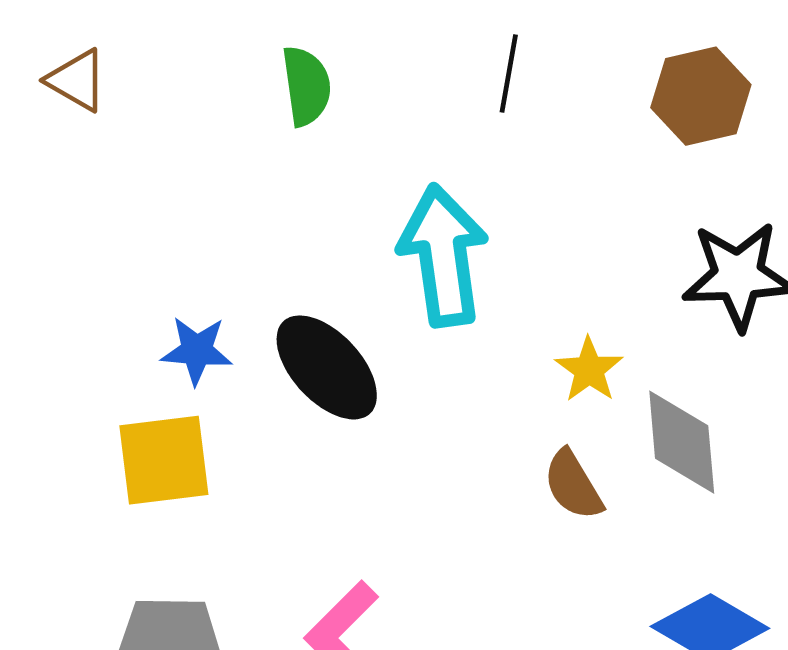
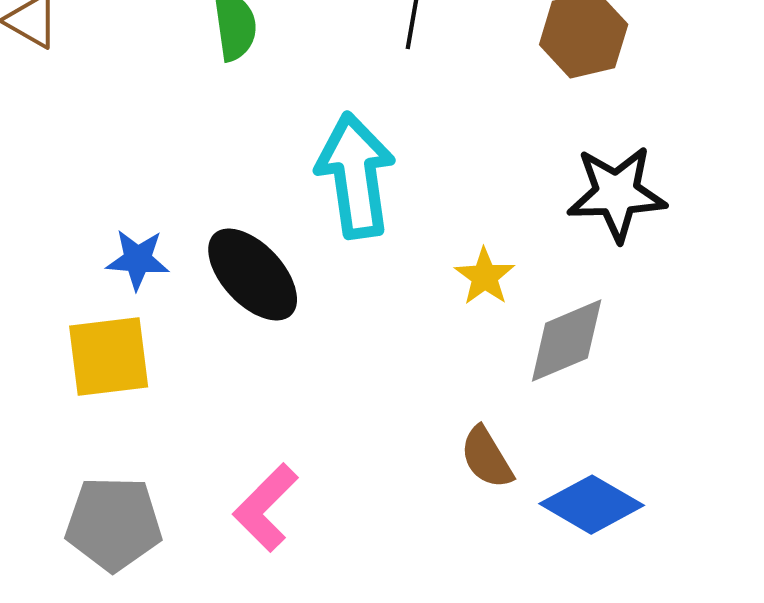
gray diamond: (682, 442) -> (567, 341), turned 72
brown semicircle: (573, 485) -> (487, 458), moved

